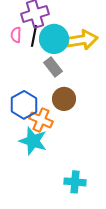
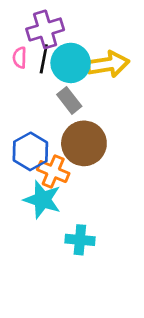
brown circle: (64, 99) -> (84, 143), size x1.4
cyan cross: (75, 182) -> (80, 240), moved

